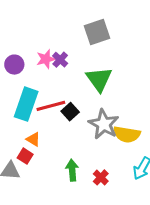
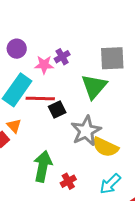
gray square: (97, 32) -> (112, 58), moved
pink star: (46, 59) -> (44, 65), moved
green arrow: (72, 170) -> (43, 166), size x1.4

